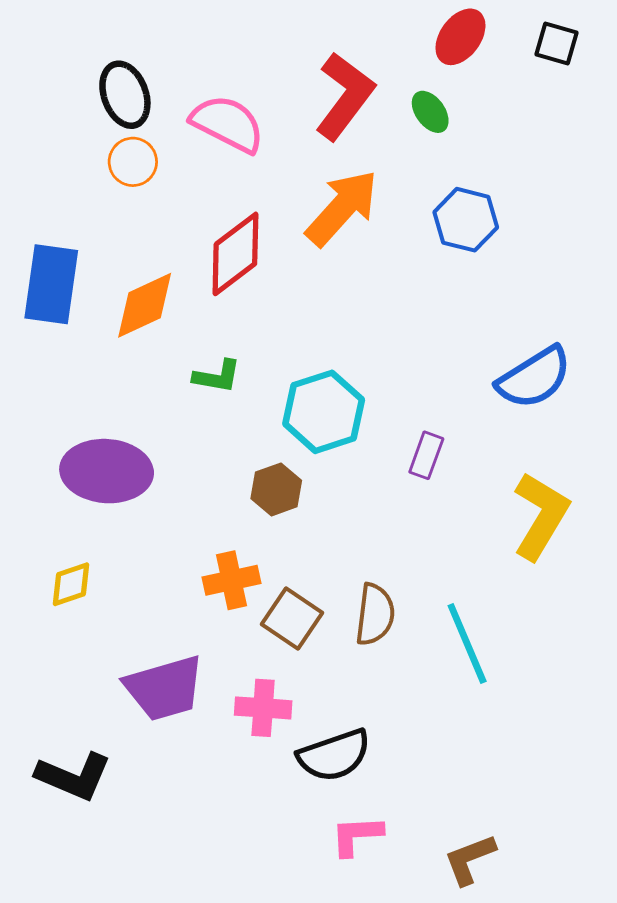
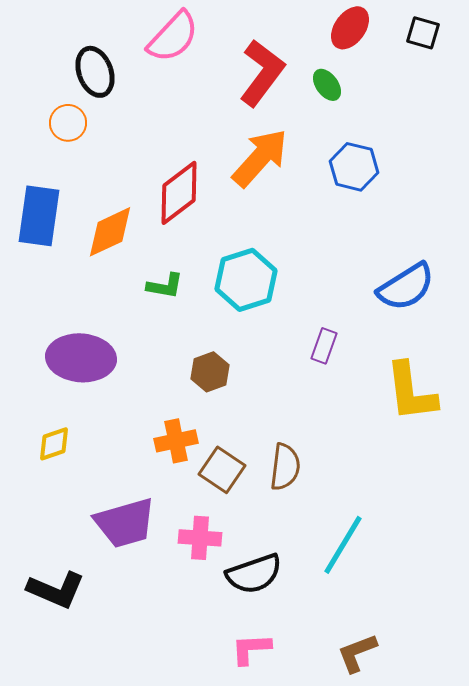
pink semicircle: (228, 124) -> (173, 37), moved, turned 106
orange circle: (133, 162) -> (68, 123), moved
cyan hexagon: (324, 412) -> (246, 280), moved
yellow L-shape: (541, 516) -> (411, 392), turned 142
cyan line: (467, 643) -> (343, 545), moved, turned 54
pink L-shape: (357, 836) -> (251, 649), moved

